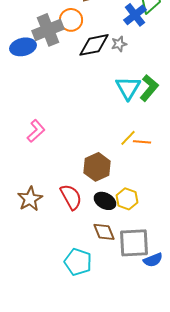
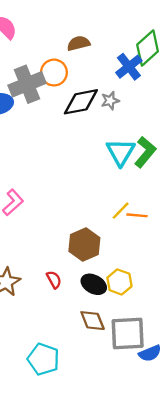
red semicircle: (71, 197) -> (54, 280), size x0.6
cyan pentagon: (78, 262) -> (43, 359), moved

